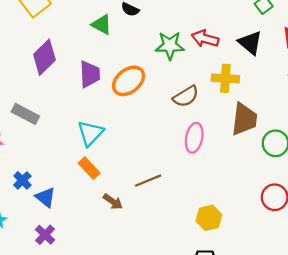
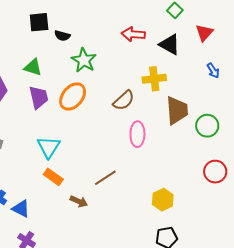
green triangle: (102, 25) -> (33, 67), moved
red arrow: (205, 39) -> (133, 34), moved
green star: (170, 46) -> (84, 60), moved, turned -30

